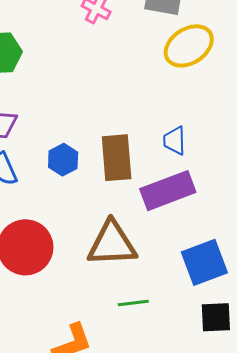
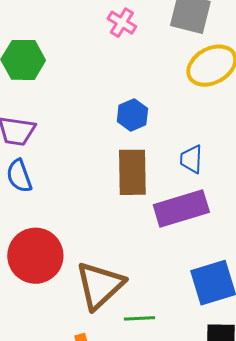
blue hexagon: (63, 160) -> (132, 115), moved
brown triangle: (112, 244) -> (100, 285), moved, turned -44

